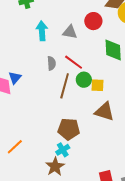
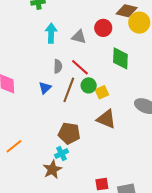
blue triangle: (15, 78) -> (45, 88), moved
yellow square: (98, 85) -> (102, 92), turned -32

